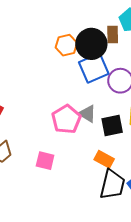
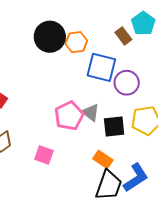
brown rectangle: (113, 34) -> (123, 36), turned -42
black circle: (91, 44) -> (50, 37), moved
blue square: (94, 68) -> (101, 67), turned 32

